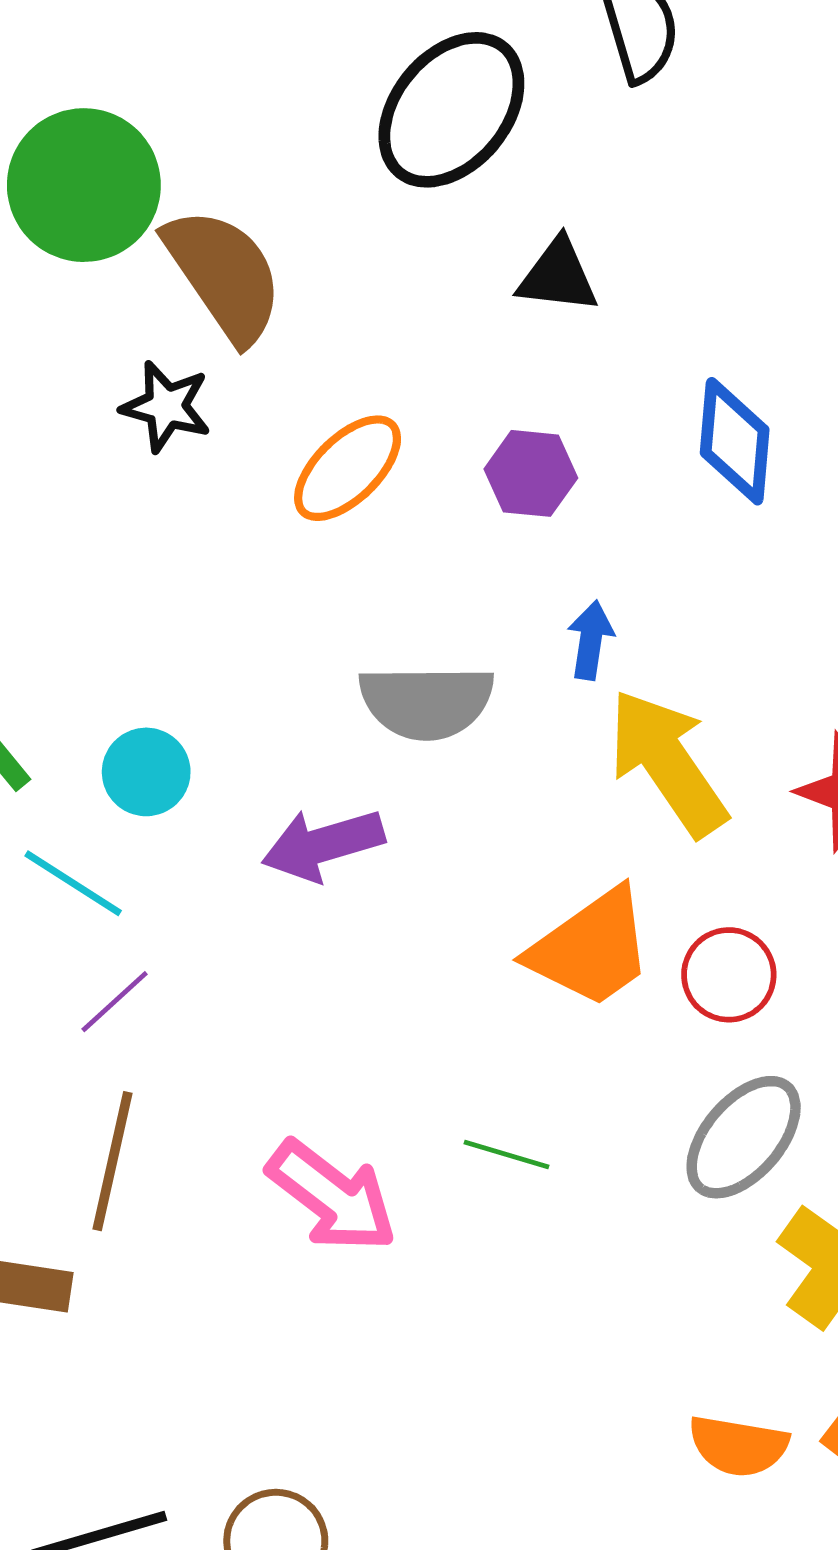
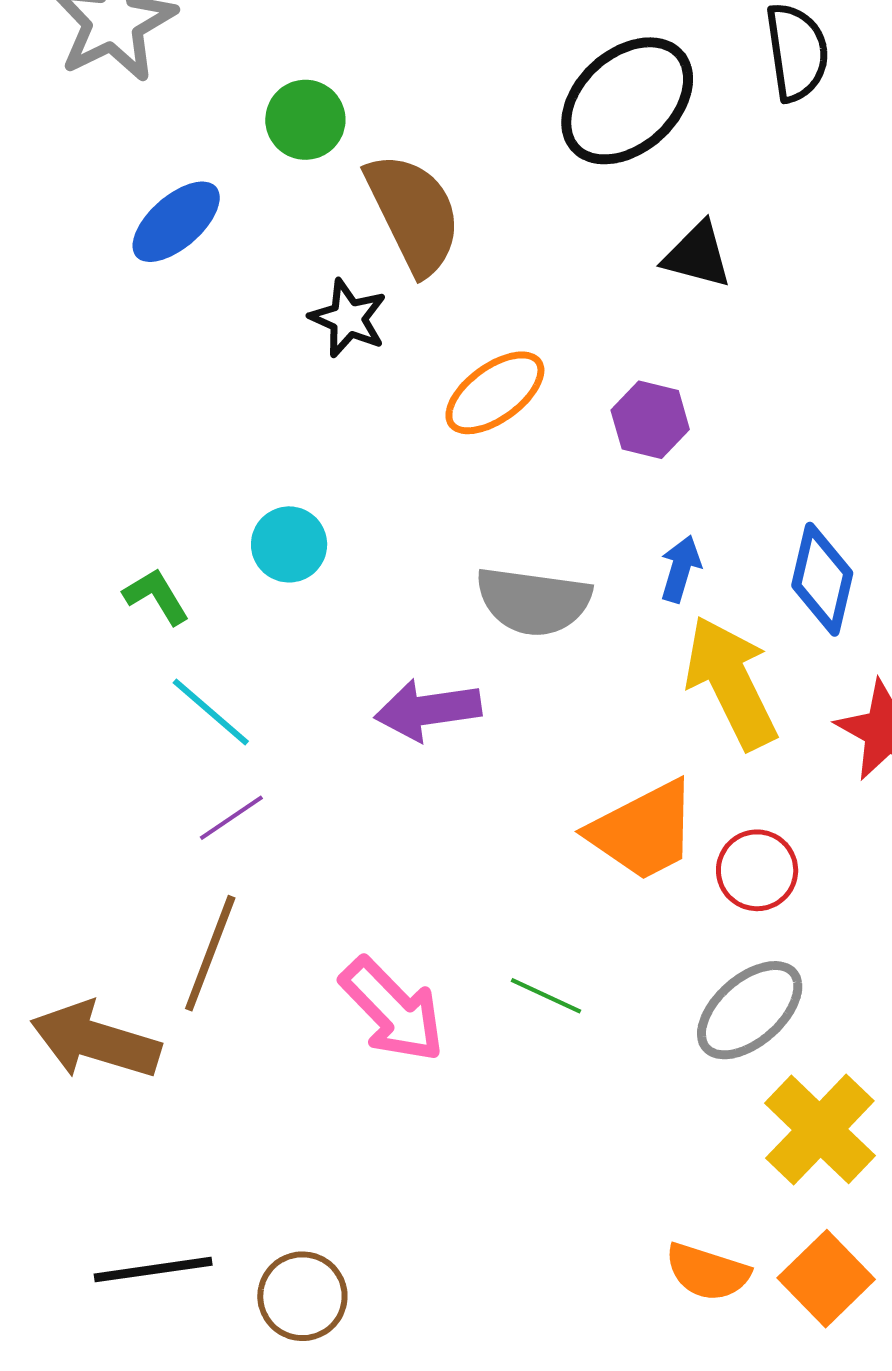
green circle: (84, 185) -> (305, 120), size x0.6
blue diamond: (735, 441) -> (822, 579), moved
cyan circle: (146, 772) -> (289, 544), moved

